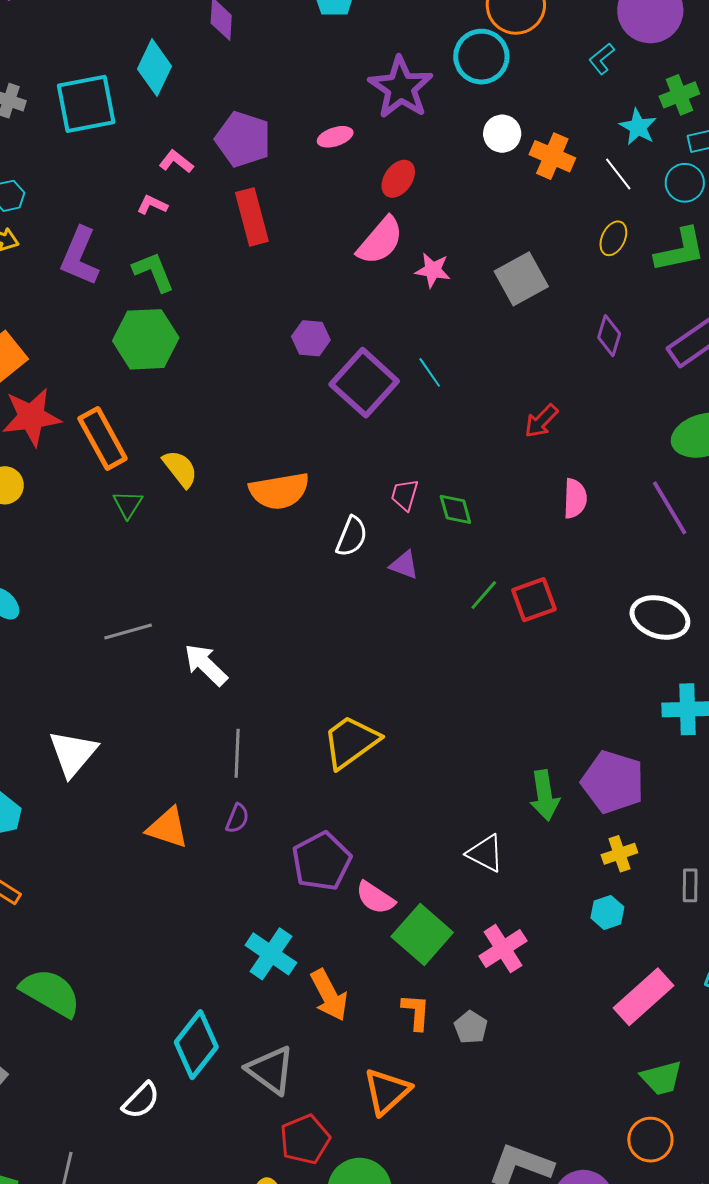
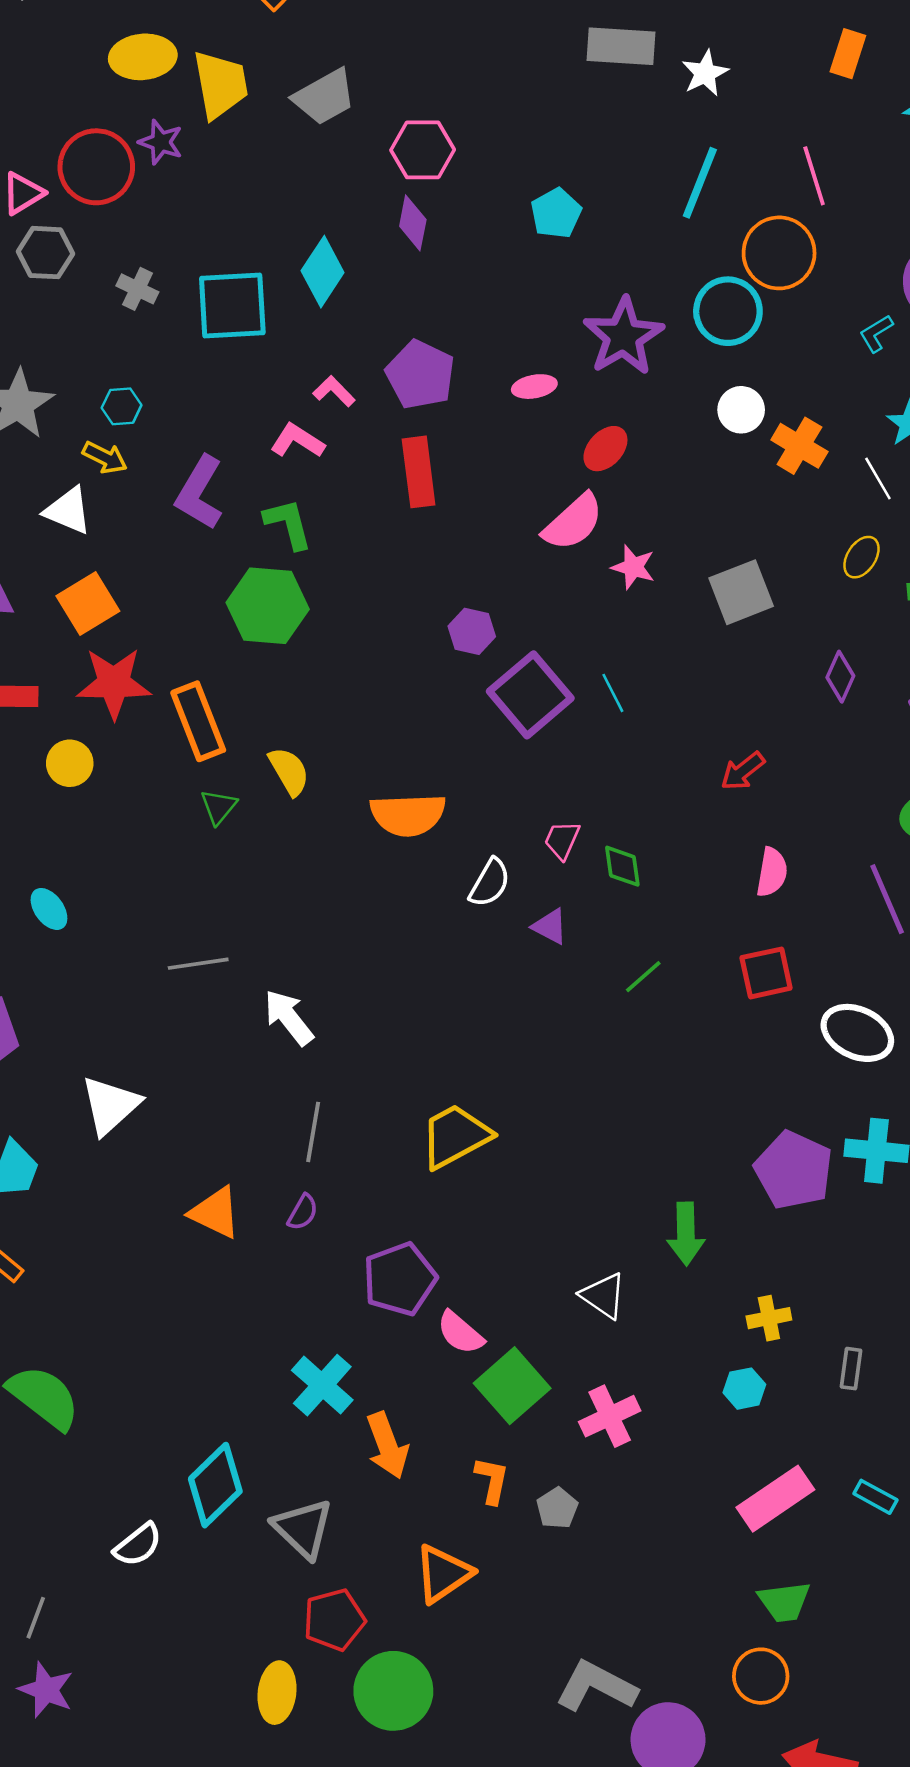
pink L-shape: (152, 205) -> (297, 441), size x1.4
red square: (534, 600) -> (766, 973), moved
purple pentagon: (613, 782) -> (794, 1170), moved

